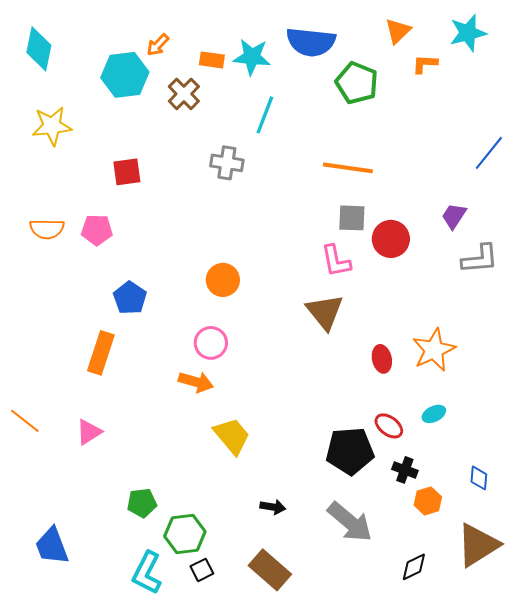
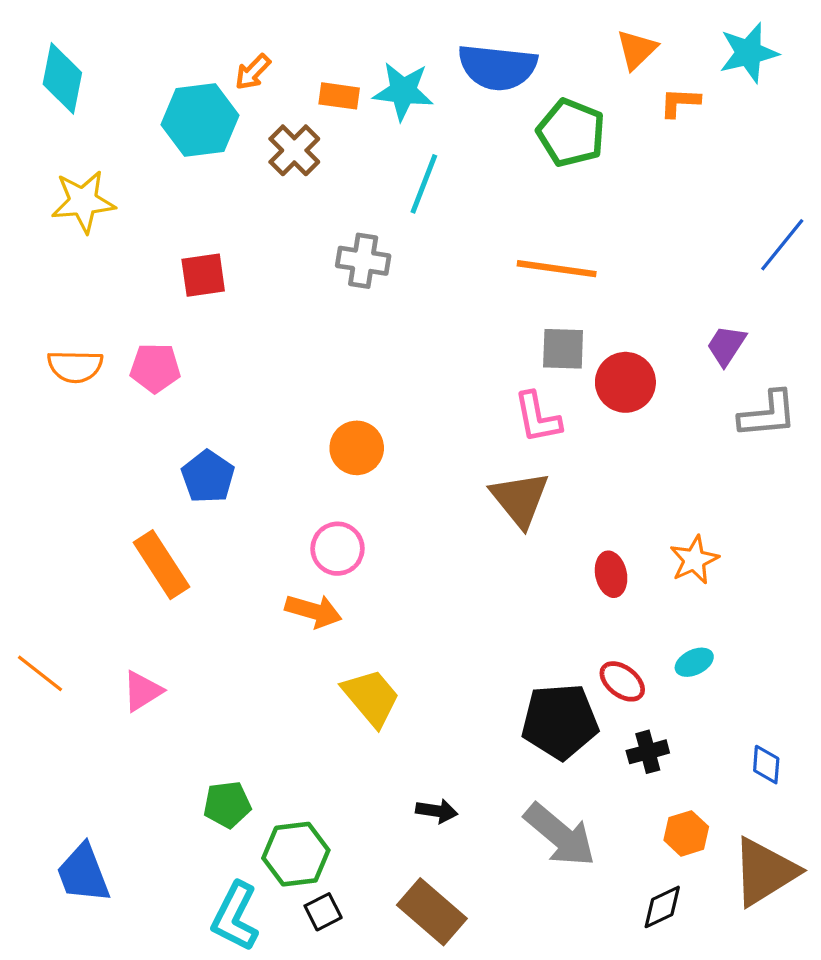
orange star: (434, 350) -> (694, 560), size x0.7
orange rectangle: (101, 353) -> (162, 565), turned -51
black cross: (405, 470) -> (648, 752), turned -35
orange hexagon: (428, 501) -> (686, 833), moved

